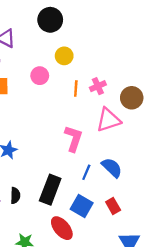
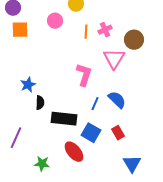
pink triangle: (108, 120) -> (114, 59), turned -40
black rectangle: (50, 190) -> (64, 119), turned 75
black semicircle: (15, 196) -> (40, 103), moved

